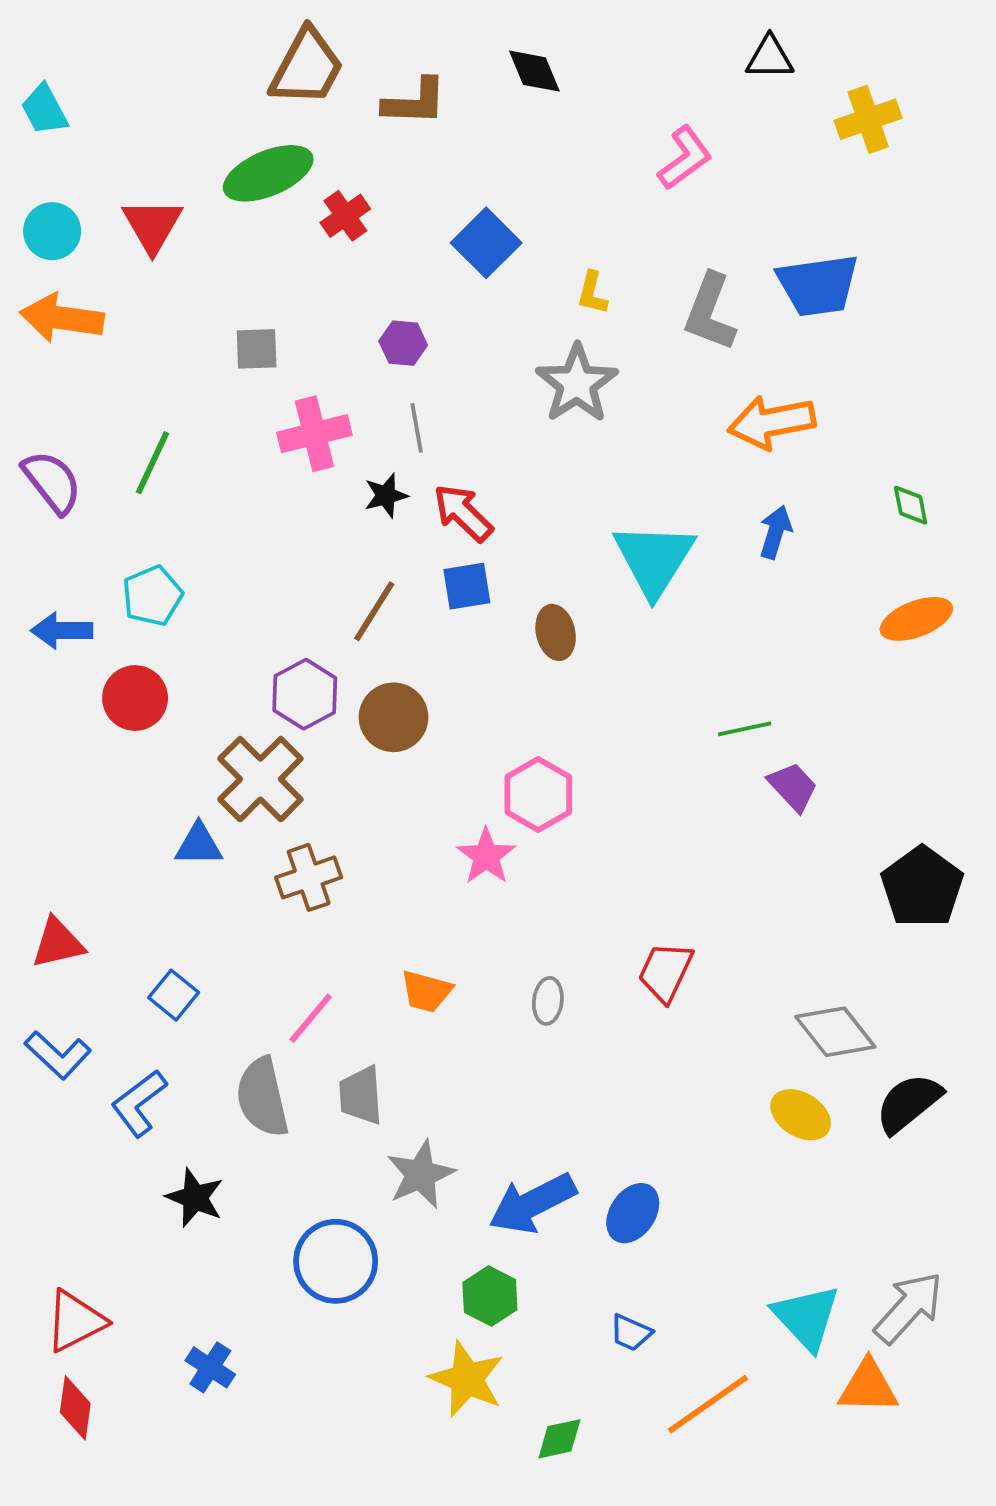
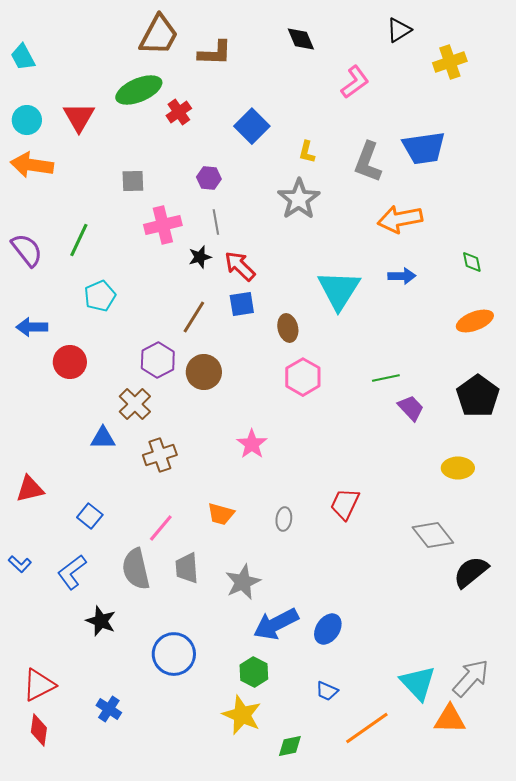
black triangle: (770, 58) -> (399, 30), turned -32
black diamond: (534, 71) -> (301, 39), moved
blue arrow: (776, 532) -> (402, 276), turned 72
cyan pentagon: (152, 596) -> (100, 296), moved
brown cross: (260, 779) -> (135, 404), size x0.7
pink hexagon: (538, 794) -> (303, 377), moved
black pentagon: (922, 887) -> (478, 396), moved
blue L-shape: (58, 1055) -> (20, 564), moved, size x0.7
yellow ellipse: (801, 1115) -> (458, 468), moved, turned -32
gray star: (421, 1175) -> (243, 582), moved

